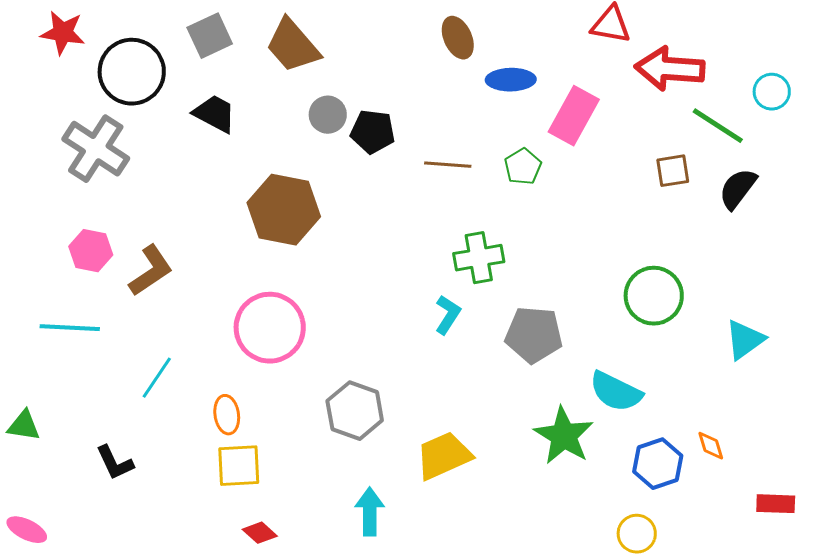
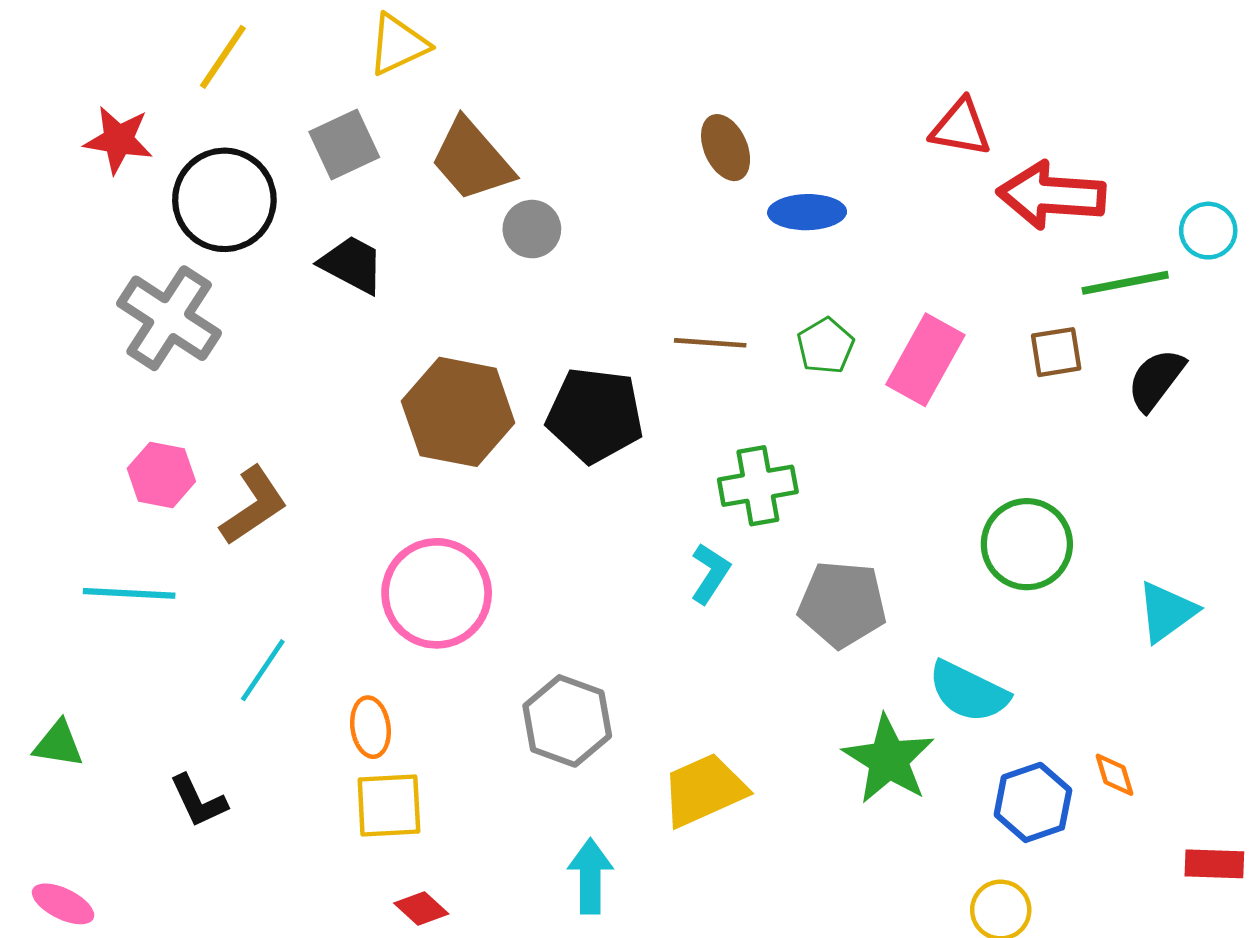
gray circle: (328, 115) -> (532, 229), moved
pink rectangle: (574, 116) -> (925, 360), moved
green line: (718, 126) -> (1125, 283), turned -44
black pentagon: (373, 132) -> (595, 415), moved, size x1.4

